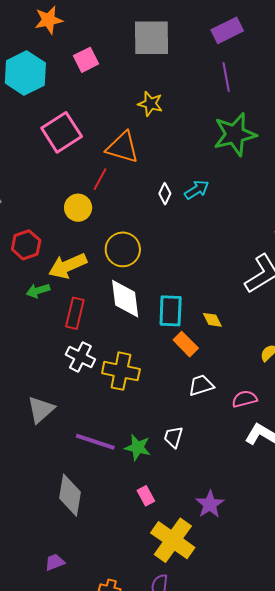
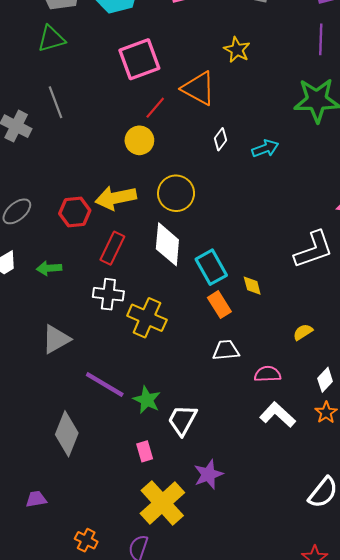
red line: (100, 179) -> (155, 108), moved
white diamond: (165, 194) -> (221, 139), moved
red hexagon: (26, 245) -> (75, 212), moved
green arrow: (38, 291) -> (49, 268), moved
cyan rectangle: (171, 311) -> (211, 267), turned -44
white cross: (80, 357) -> (108, 294), turned -32
white trapezoid: (173, 437) -> (182, 420), moved, size x1.4

